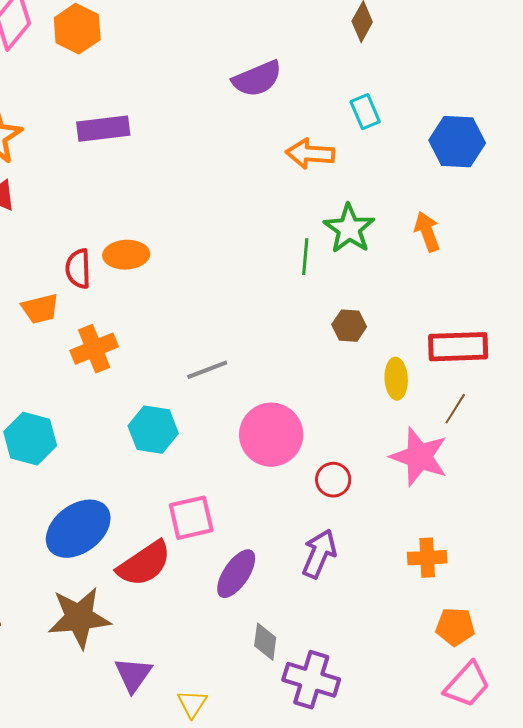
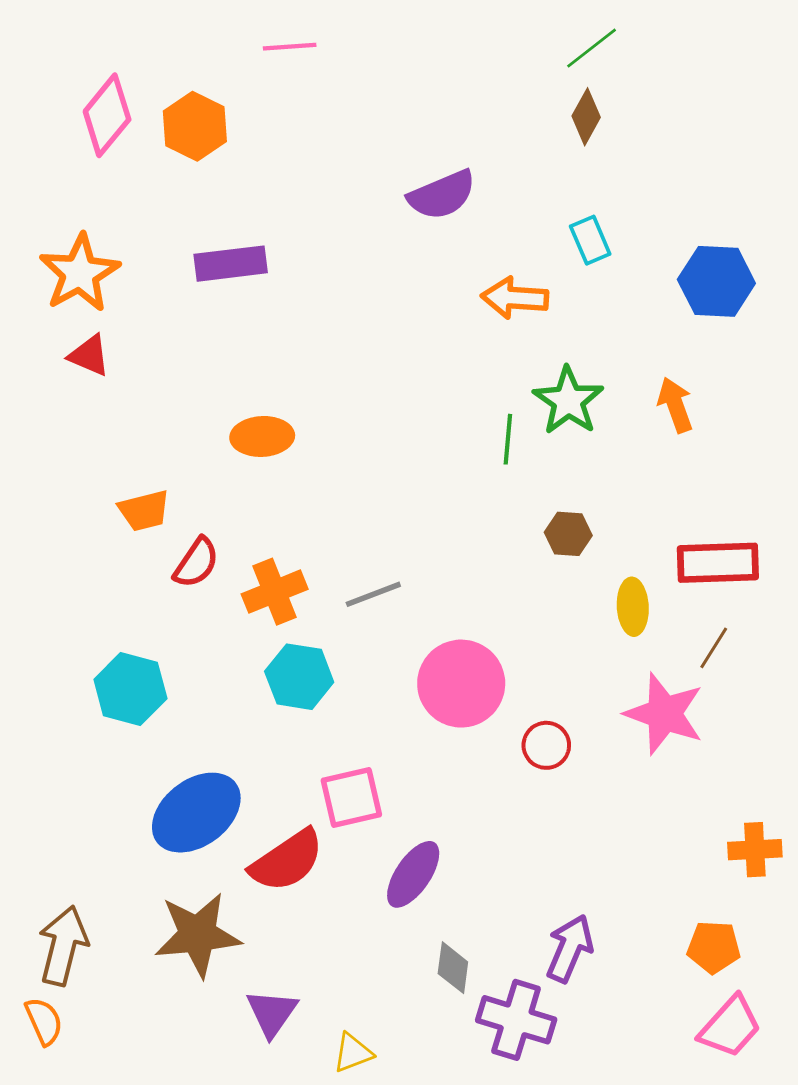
red semicircle: (78, 269) -> (196, 563), moved, turned -144
orange cross: (94, 349) -> (275, 592), moved
purple arrow: (319, 554) -> (570, 948), moved
orange cross: (427, 558) -> (755, 850), moved
yellow triangle: (192, 704) -> (353, 1053), turned 36

